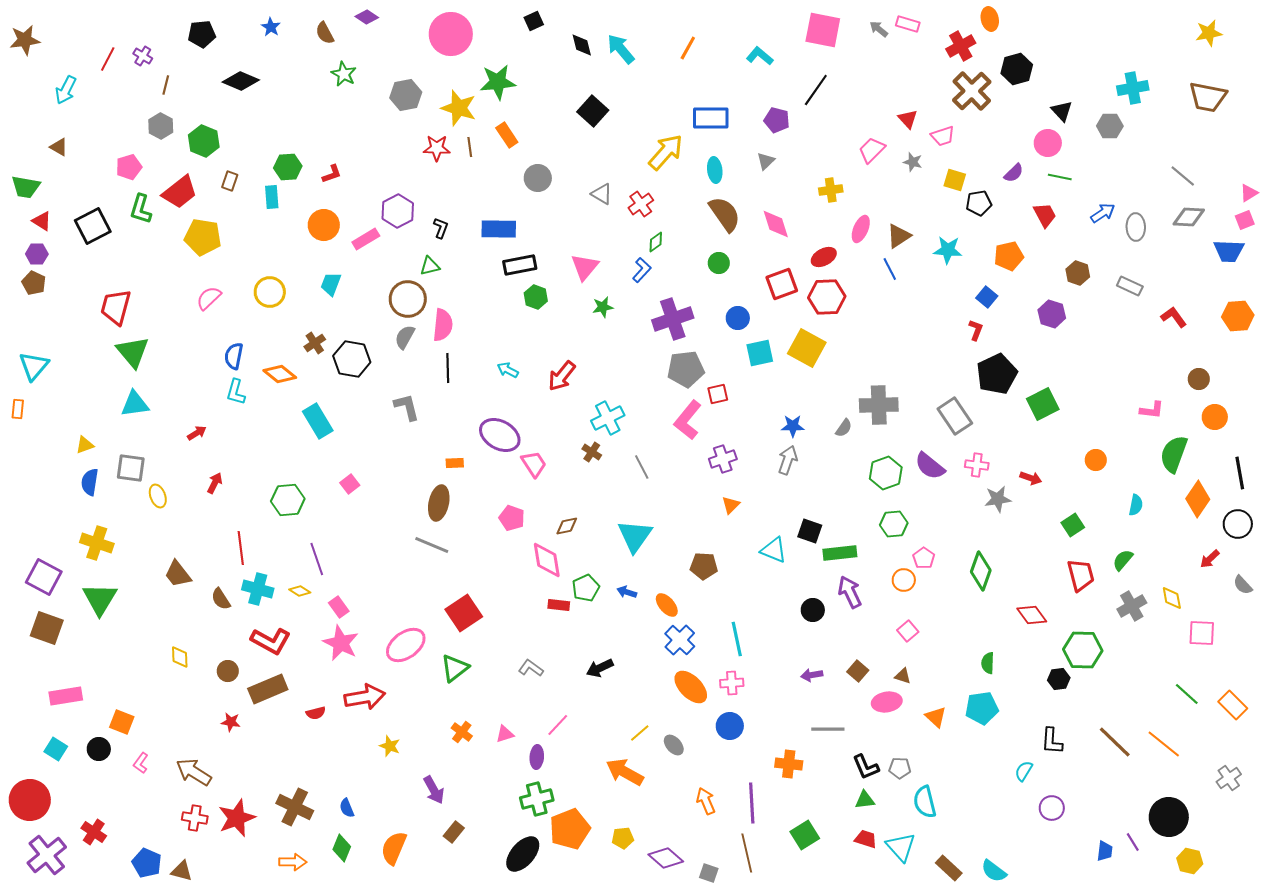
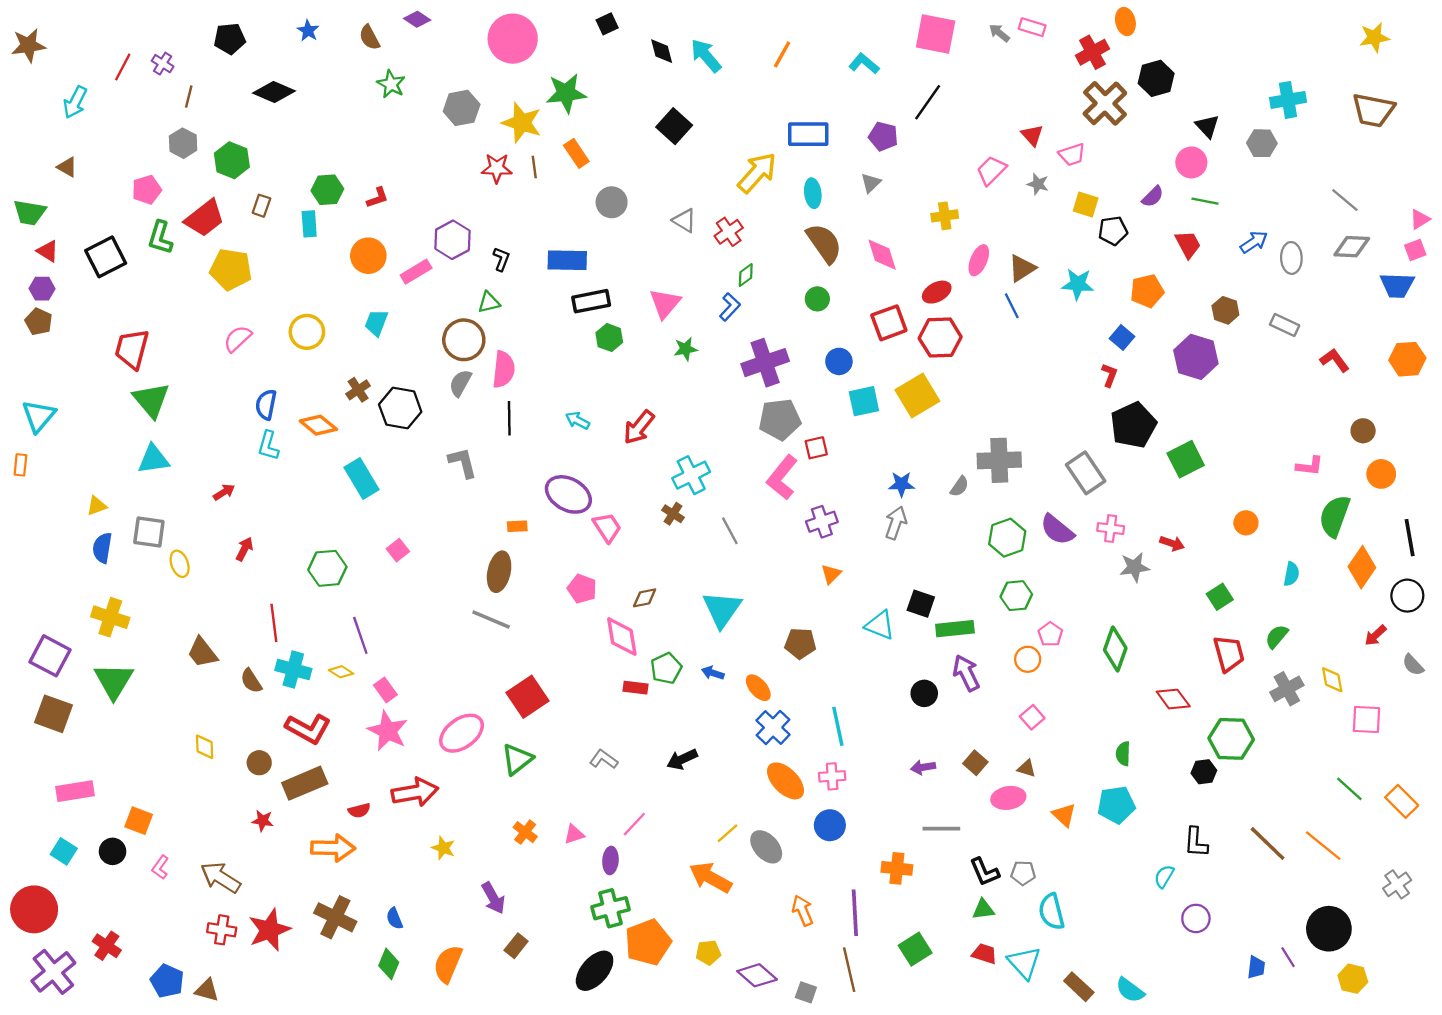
purple hexagon: (1052, 314) -> (1196, 357), size x1.4
yellow square: (807, 348) -> (917, 396), turned 30
gray ellipse: (674, 745) -> (766, 847), size x1.4
orange arrow: (293, 862) -> (333, 848), moved, size x1.4

